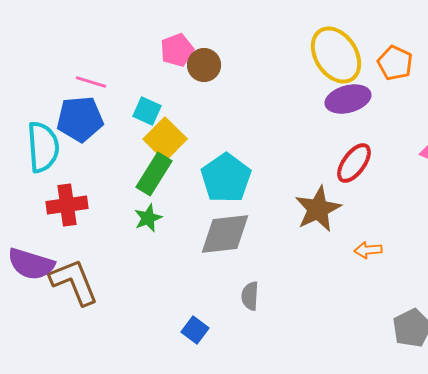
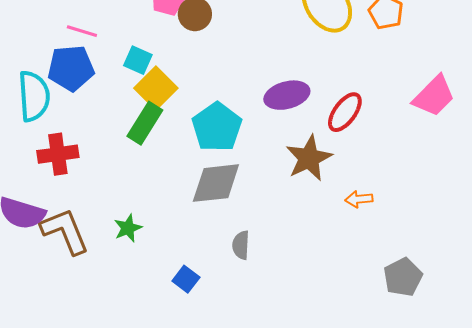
purple ellipse: (348, 99) -> (287, 95), moved
green star: (148, 218) -> (128, 228), moved

